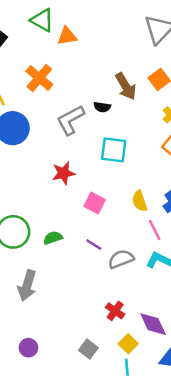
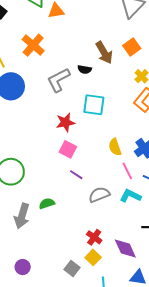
red star: (64, 173) -> (65, 122), moved
pink square: (95, 203) -> (68, 149), moved
green semicircle: (53, 238) -> (47, 204), moved
purple line: (94, 245) -> (76, 175), moved
yellow square: (128, 344) -> (93, 257), moved

